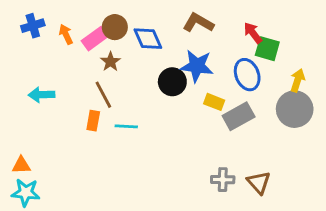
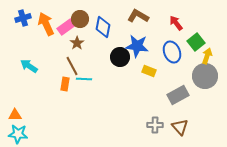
orange arrow: (66, 34) -> (46, 24), size x1.6
blue diamond: (148, 39) -> (103, 27), turned 35
green square: (267, 49) -> (196, 42), moved, turned 36
cyan arrow: (41, 95) -> (29, 66), turned 36
gray rectangle: (239, 116) -> (178, 95), moved
cyan line: (126, 126) -> (84, 79), moved

